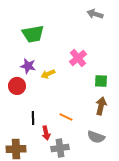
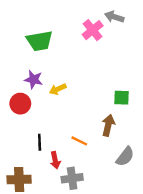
pink cross: (78, 58) -> (93, 30), moved
brown arrow: (101, 106) -> (108, 125), moved
gray semicircle: (96, 137) -> (125, 157), moved, turned -72

